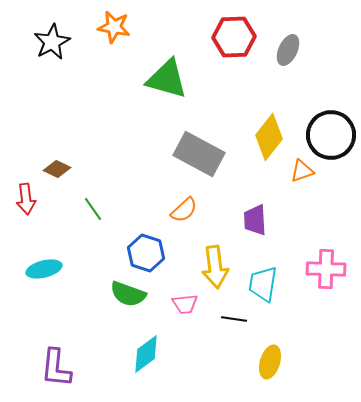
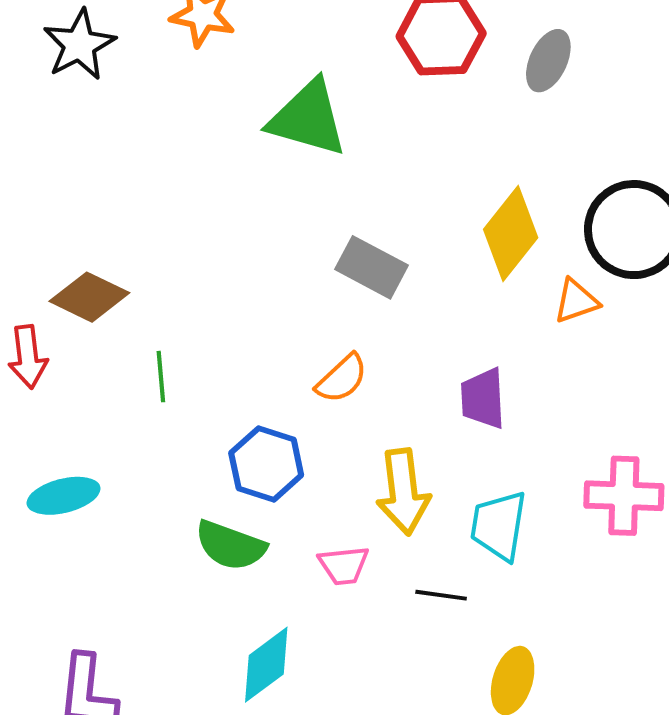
gray rectangle: (199, 154) -> (372, 267), size x0.7
brown diamond: (57, 169) -> (89, 297), size x1.4
green line: (93, 209) -> (161, 377), turned 30

